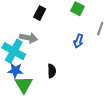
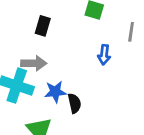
blue star: (15, 70) -> (55, 92), moved

